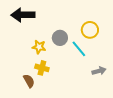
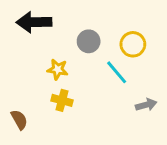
gray circle: (60, 38) -> (89, 41), moved
brown semicircle: (29, 81) -> (19, 120), moved

